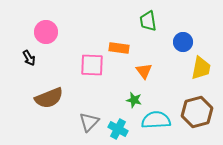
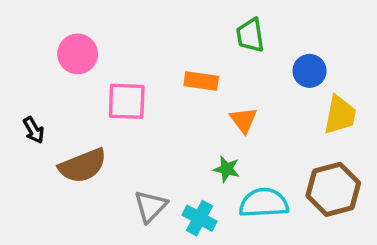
black arrow: (29, 58) -> (34, 130), moved
pink square: (92, 65) -> (127, 101), moved

